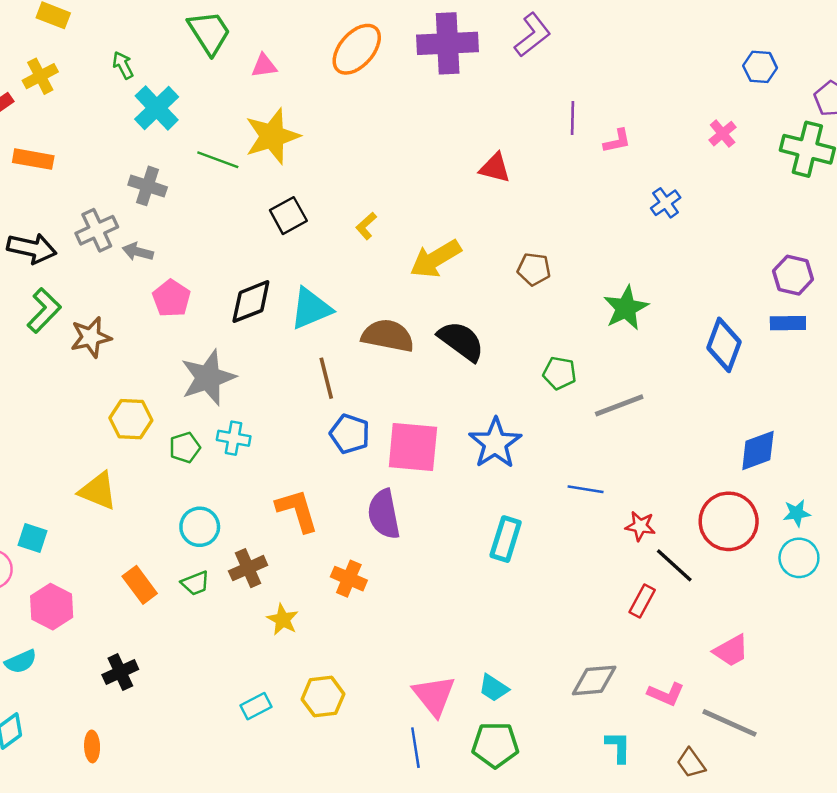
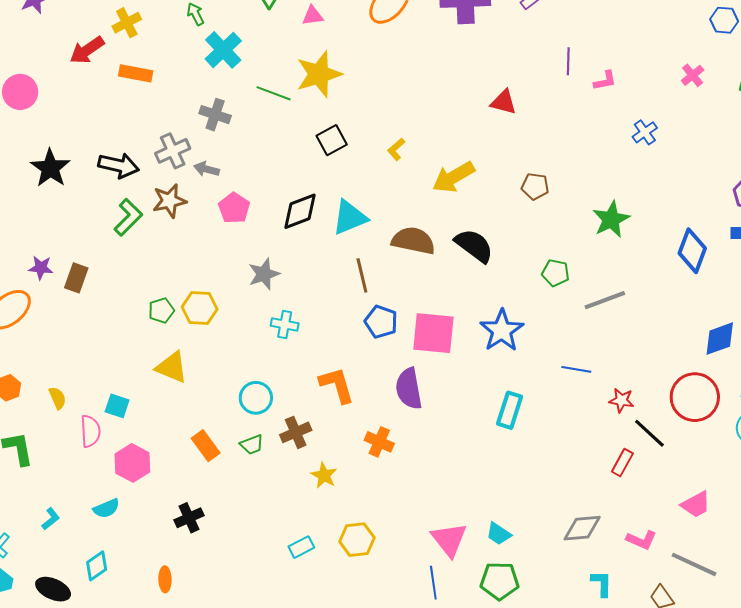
orange rectangle: (33, 159) -> (136, 73), moved
brown star: (91, 337) -> (169, 201), moved
gray star: (208, 378) -> (264, 274), size x0.7
green pentagon: (185, 447) -> (161, 311), moved

